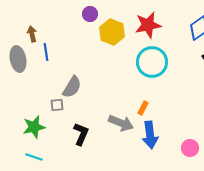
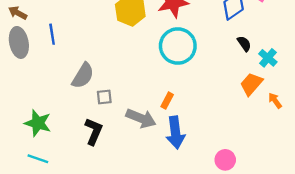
brown arrow: (32, 34) -> (18, 13), moved, turned -49
gray square: (57, 105) -> (104, 97), moved
green star: (34, 127) -> (38, 123), turned 30
pink circle: (190, 148) -> (225, 160), moved

